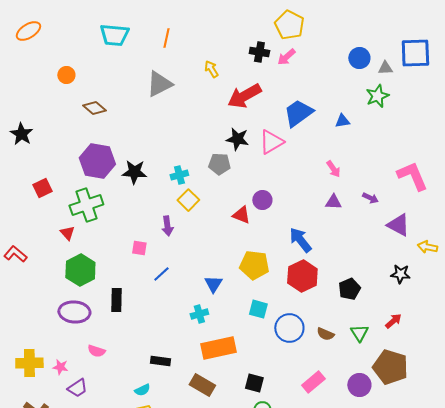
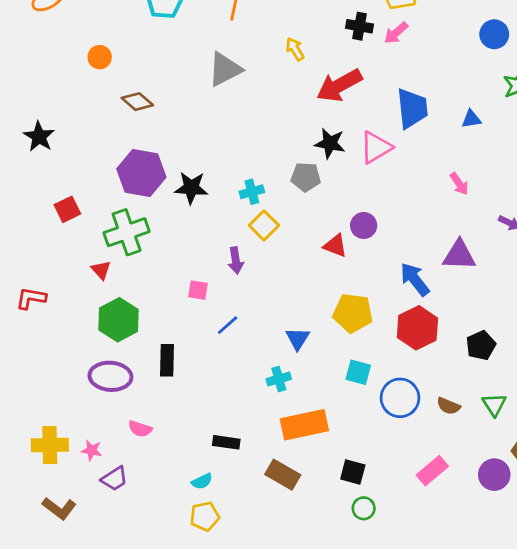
blue trapezoid: (298, 113) -> (412, 108), turned 120
purple triangle: (333, 202) -> (459, 255), moved, size x1.5
red L-shape: (15, 254) -> (31, 298), turned -30

